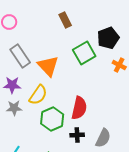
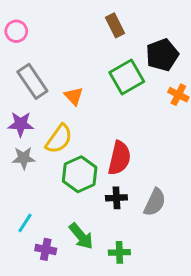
brown rectangle: (65, 20) -> (115, 25), moved
orange triangle: (48, 66) -> (74, 96), size x0.6

